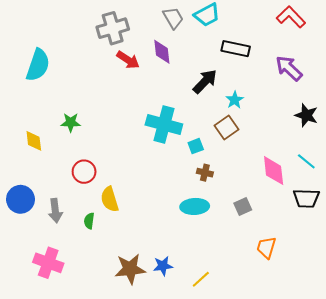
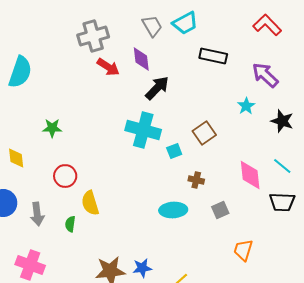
black arrow: (205, 81) -> (157, 88), moved
cyan star: (235, 100) -> (246, 106), moved
yellow diamond: (34, 141) -> (16, 158), moved
brown cross: (205, 173) -> (196, 180), moved

